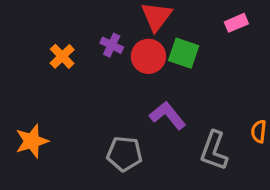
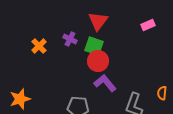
green square: (184, 53) -> (94, 46), moved
red circle: (148, 56) -> (98, 61), moved

